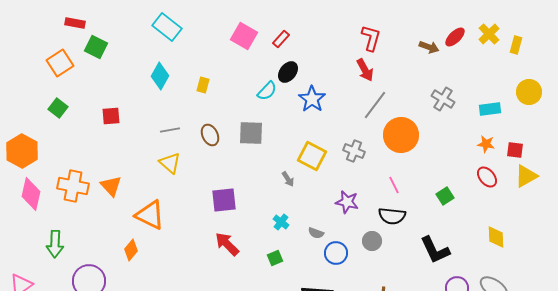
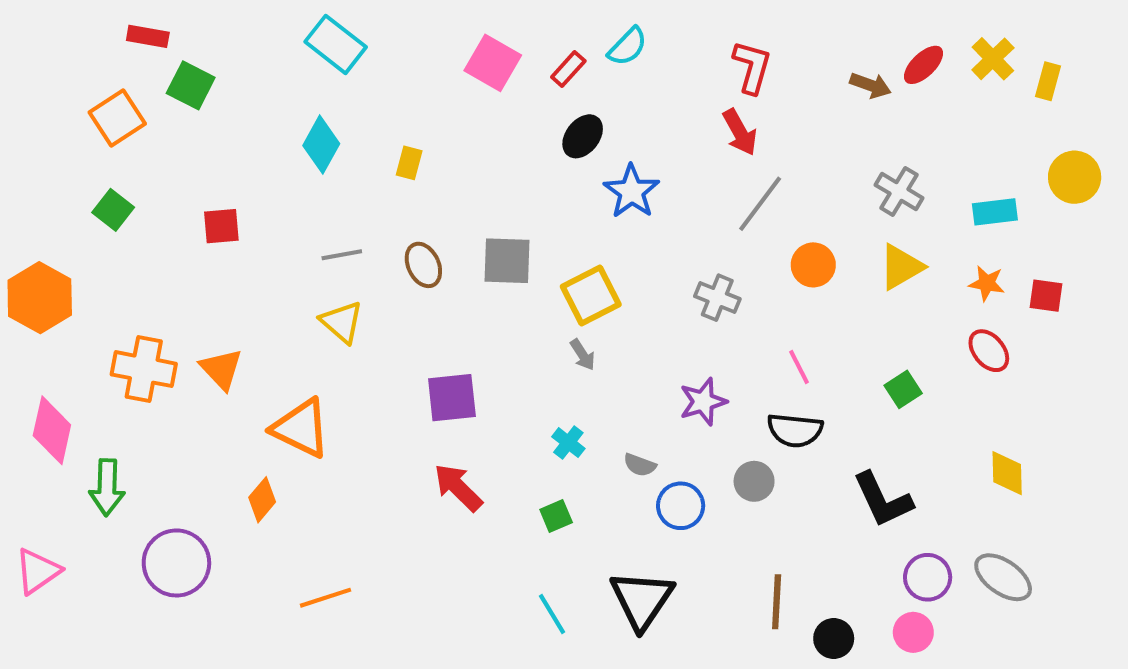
cyan semicircle: (267, 91) -> (628, 47), moved
orange circle: (401, 135) -> (813, 265), size x0.6
yellow square: (312, 156) -> (591, 296), moved, turned 36
yellow triangle: (526, 176) -> (901, 267), moved
pink diamond: (31, 194) -> (52, 430), moved
purple star: (347, 202) -> (703, 402), turned -30

